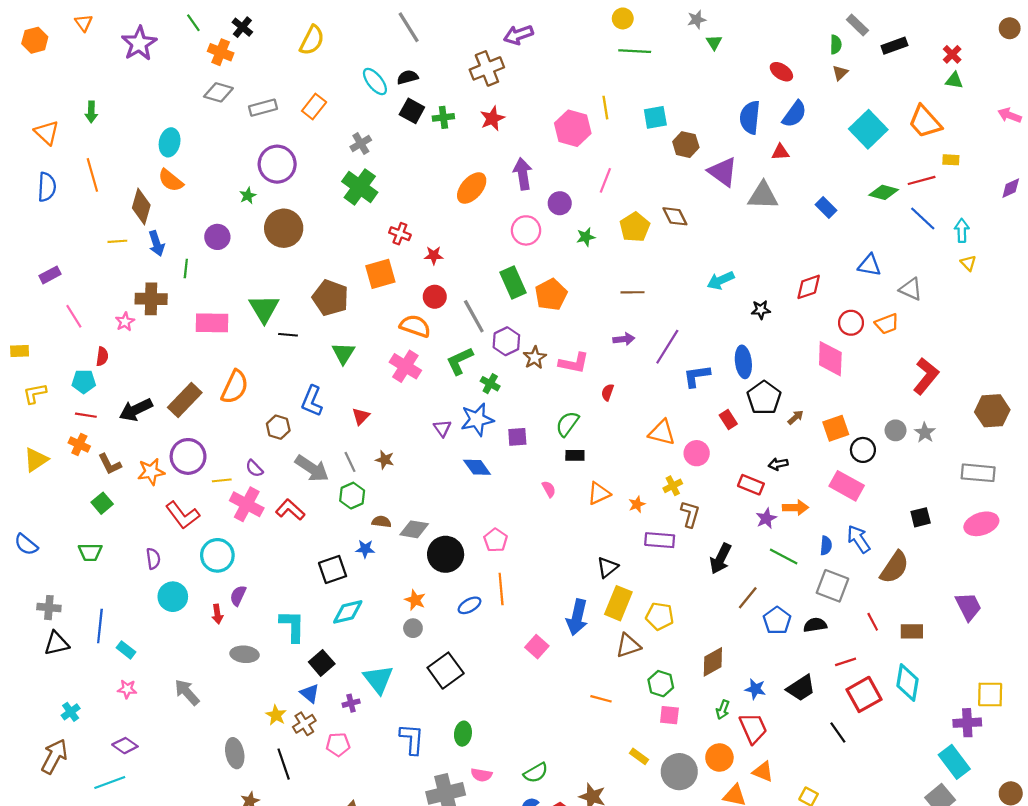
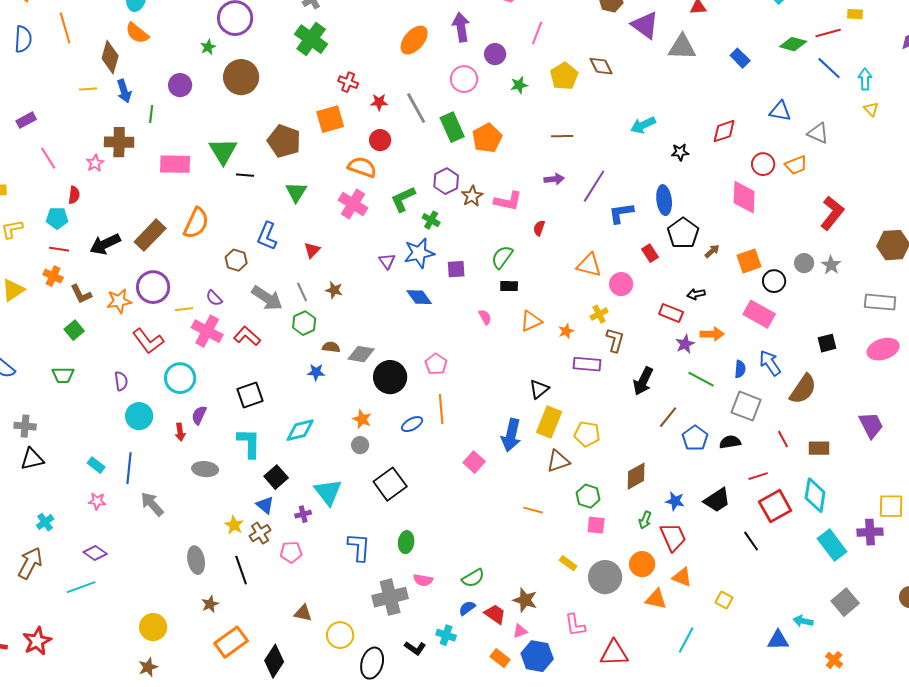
gray line: (474, 316) -> (416, 108), moved
black square: (333, 569) -> (250, 395), moved
blue line: (100, 626) -> (129, 468), moved
cyan rectangle: (954, 762) -> (832, 545), moved

